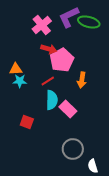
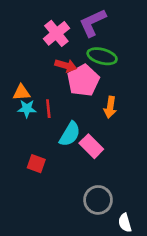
green ellipse: (89, 22) -> (102, 56), moved
red line: (48, 81) -> (48, 109), moved, turned -64
cyan semicircle: (52, 100) -> (70, 134), turned 30

